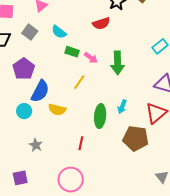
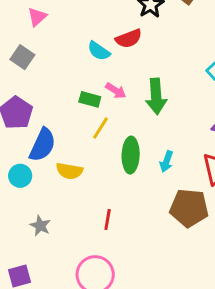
cyan semicircle: (59, 32) -> (99, 51), moved
green rectangle: (72, 52) -> (90, 99), moved
green ellipse: (100, 116) -> (131, 155), moved

